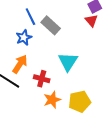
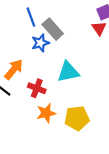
blue star: (24, 38) -> (40, 43), moved
cyan triangle: (68, 62) -> (68, 72), turned 40

